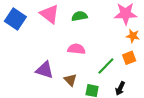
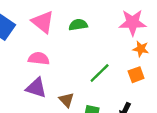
pink semicircle: (76, 49) -> (39, 58), moved
green line: (106, 66) -> (100, 73), moved

